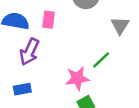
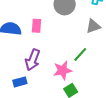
gray triangle: (120, 25) -> (93, 26), turned 42
purple arrow: (29, 52) -> (33, 60), moved

